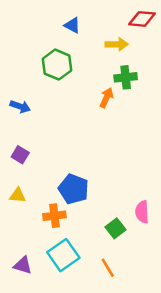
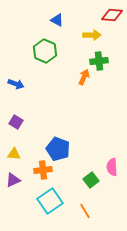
purple triangle: (23, 265) -> (13, 180), moved, turned -42

